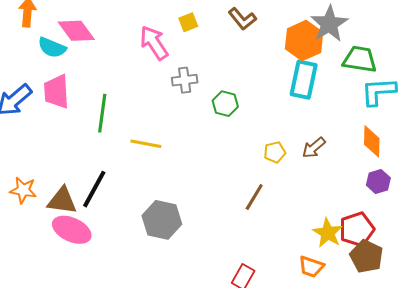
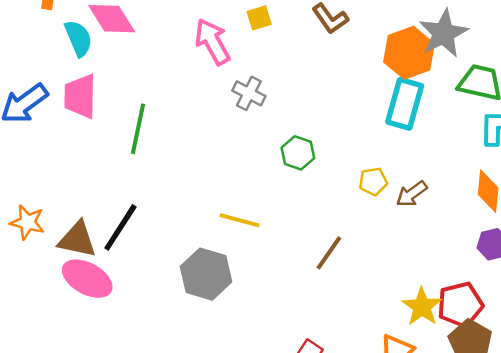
cyan semicircle: (52, 48) -> (78, 38), turned -140
gray cross: (185, 80) -> (249, 93), turned 30
green hexagon: (225, 104) -> (298, 153), moved
yellow line: (146, 144) -> (240, 220), moved
yellow pentagon: (275, 152) -> (373, 181), moved

